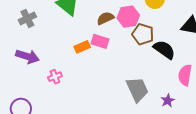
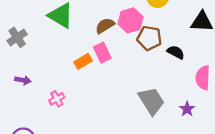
pink rectangle: (100, 41) -> (102, 53), turned 54
black semicircle: (164, 50) -> (176, 52), size x0.7
purple arrow: (27, 56) -> (23, 80), size x0.6

